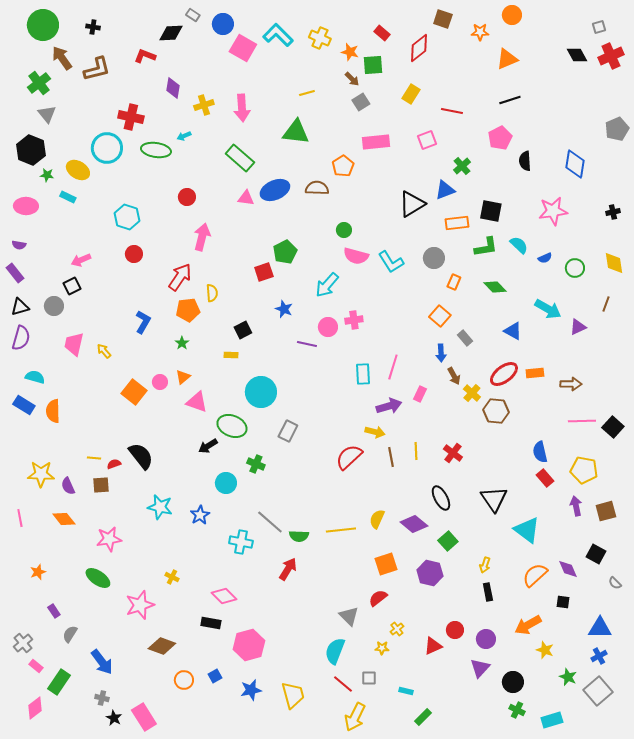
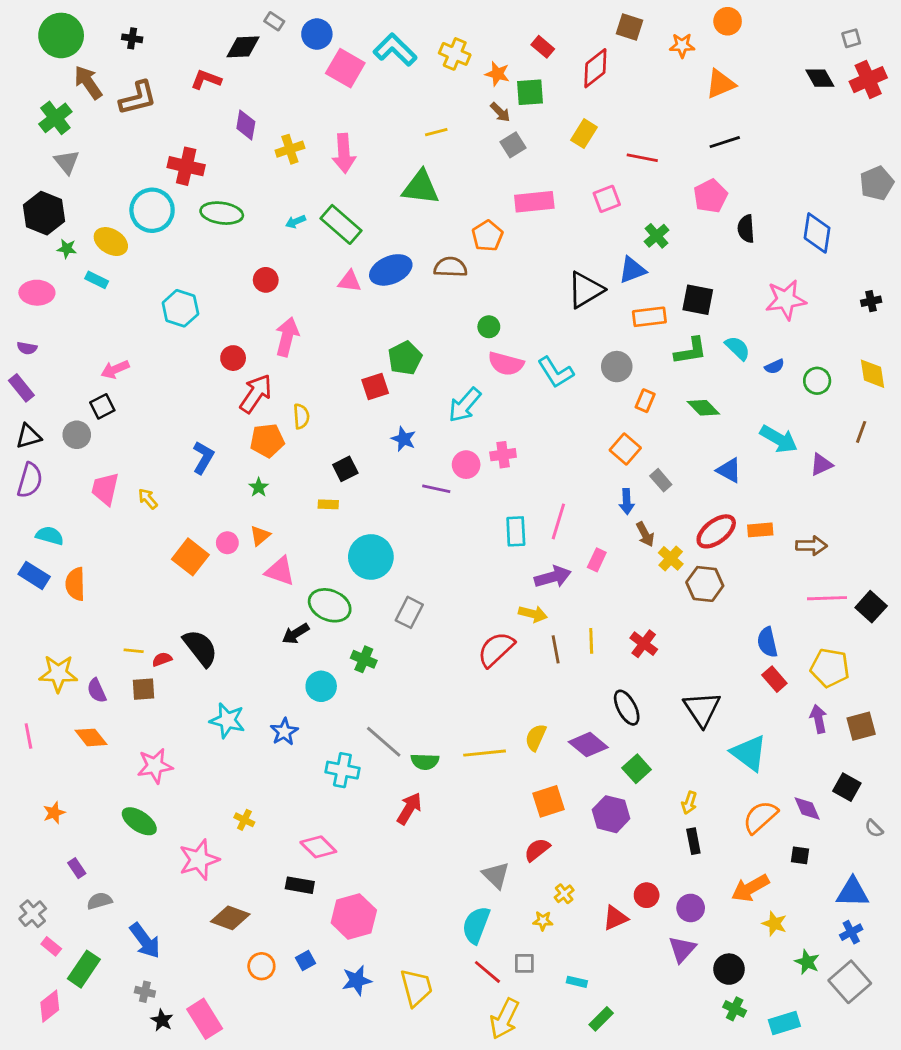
cyan arrow: (184, 136) -> (296, 222), moved
red circle: (134, 254) -> (233, 358), moved
gray semicircle: (70, 634) -> (99, 901), turned 42

